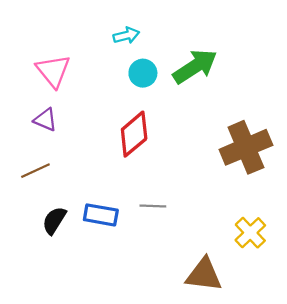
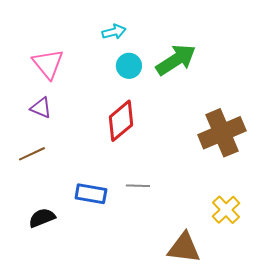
black semicircle: (54, 220) -> (42, 218), moved, turned 36

